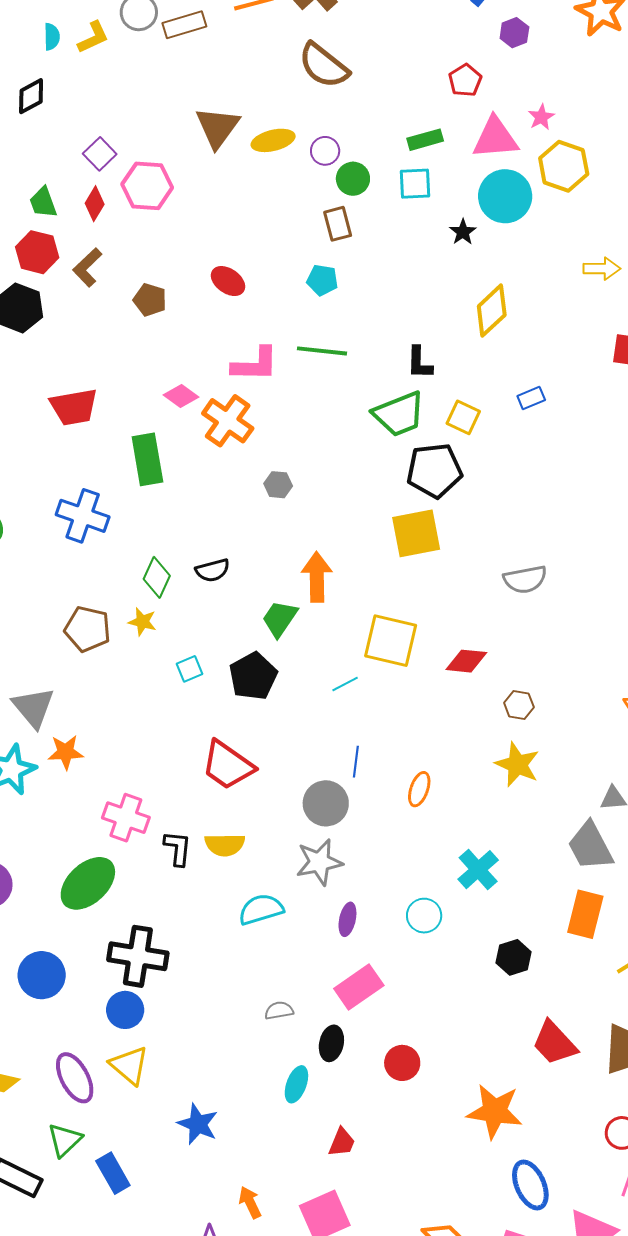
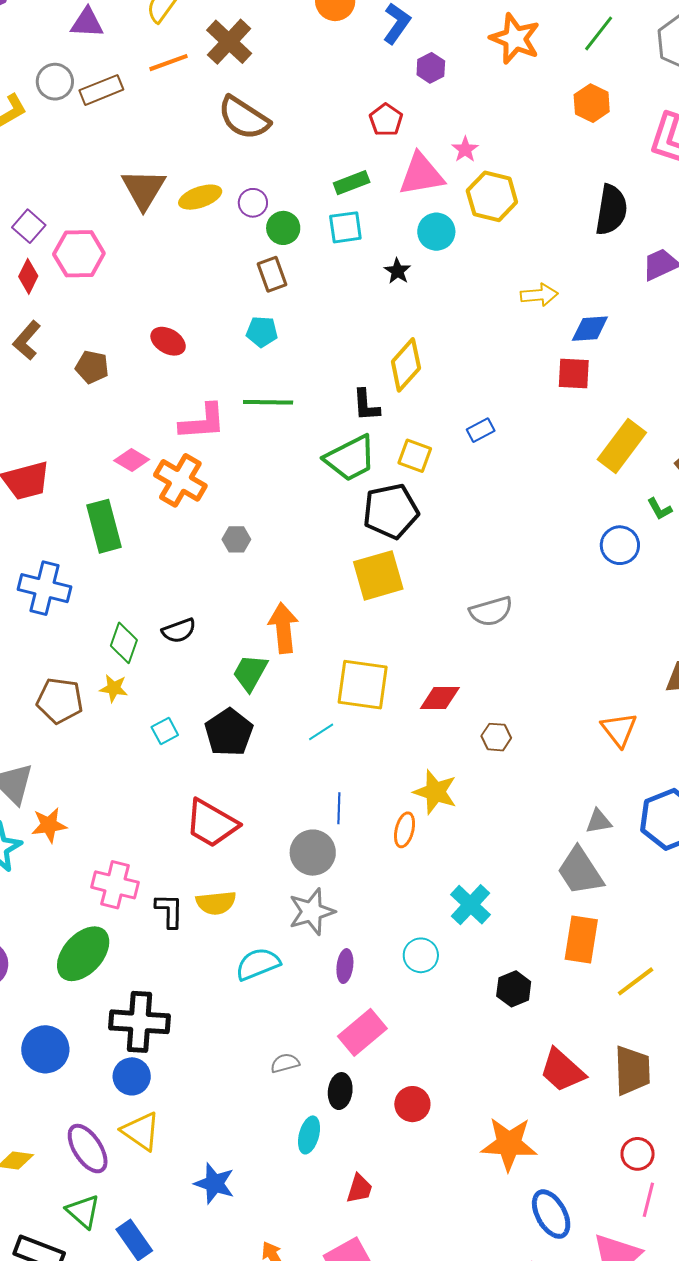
cyan circle: (505, 196) -> (436, 232), size x0.7
yellow diamond: (492, 311) -> (406, 365), moved
yellow star: (517, 765) -> (435, 792), moved
green triangle: (65, 1140) -> (83, 1211), turned -30

